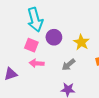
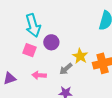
yellow star: (81, 42) -> (80, 56), moved
pink arrow: (37, 63) -> (39, 75), moved

